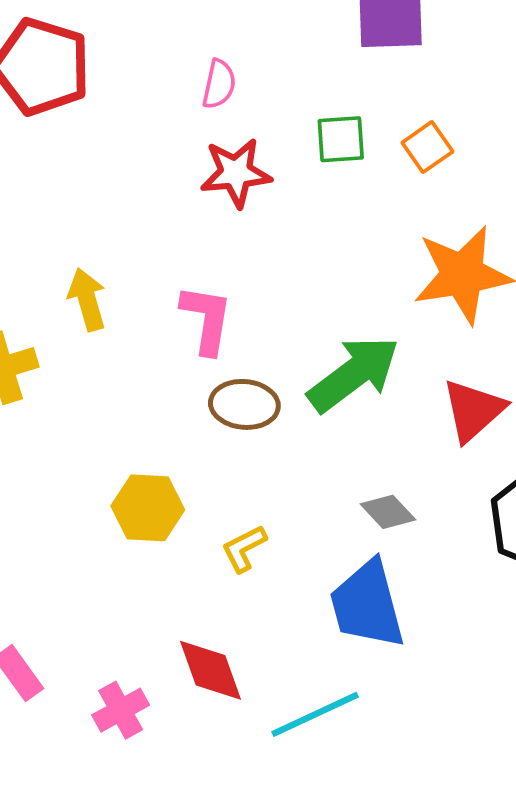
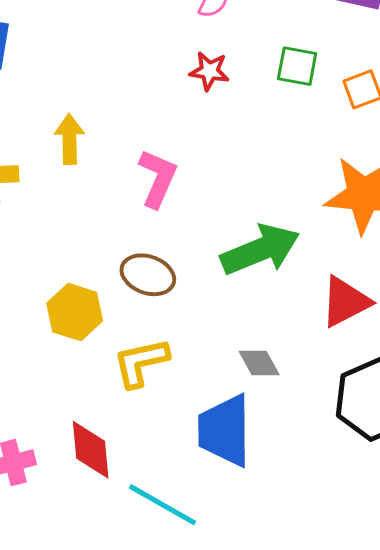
red star: (236, 173) -> (209, 71), size x0.7
brown ellipse: (244, 404) -> (148, 275), moved
yellow L-shape: (244, 548) -> (141, 362), size x1.5
cyan line: (315, 714) -> (162, 505), turned 40

